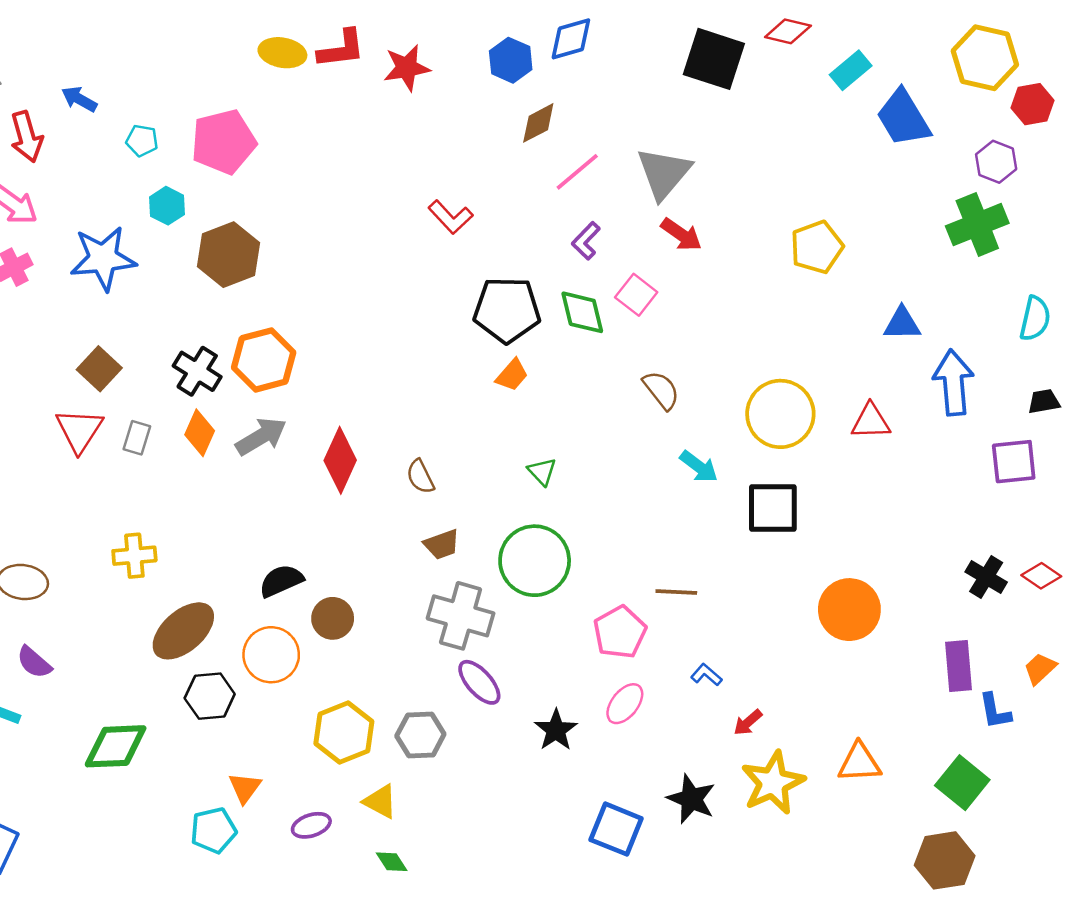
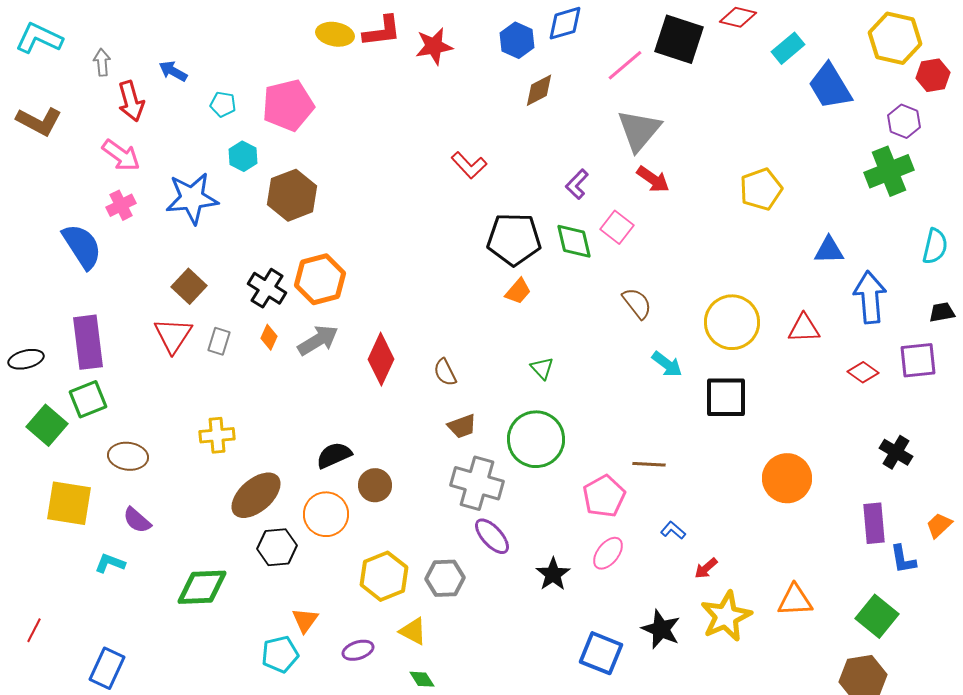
pink line: (577, 172) -> (625, 65), moved
orange diamond: (200, 433) -> (269, 337), size x0.7
red diamond: (1041, 576) -> (863, 372), moved

